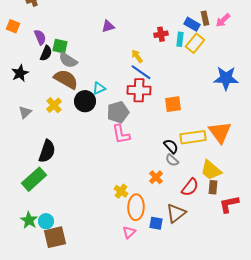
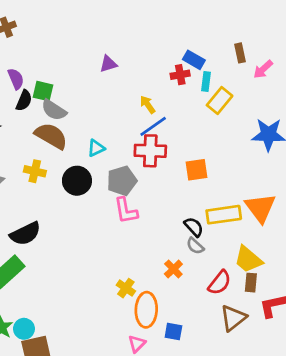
pink arrow: (223, 20) -> (263, 69), moved
blue rectangle: (192, 24) -> (194, 60), moved
yellow rectangle: (195, 43) -> (220, 101), moved
blue line: (141, 72) -> (153, 126), turned -70
black circle: (85, 101) -> (77, 181), moved
yellow cross: (54, 105) -> (35, 171), turned -35
black semicircle: (47, 151) -> (25, 234), turned 45
brown triangle: (176, 213) -> (233, 318), moved

